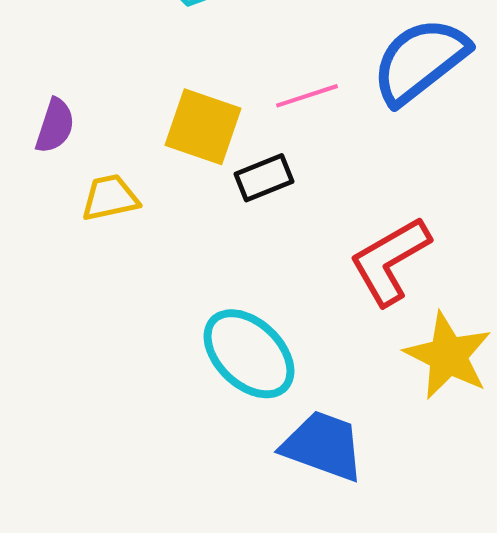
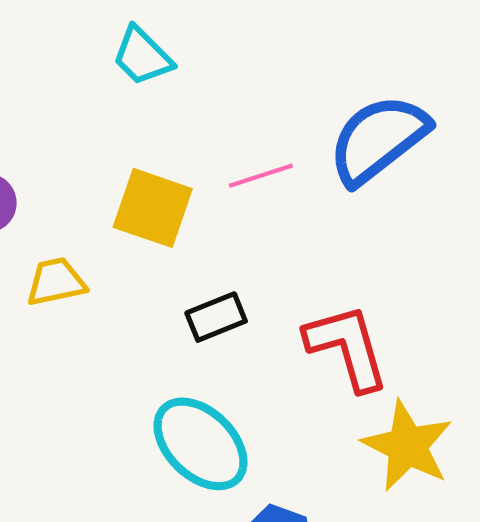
black rectangle: (264, 178) -> (216, 317), moved
red L-shape: (390, 261) -> (347, 347), turned 104

